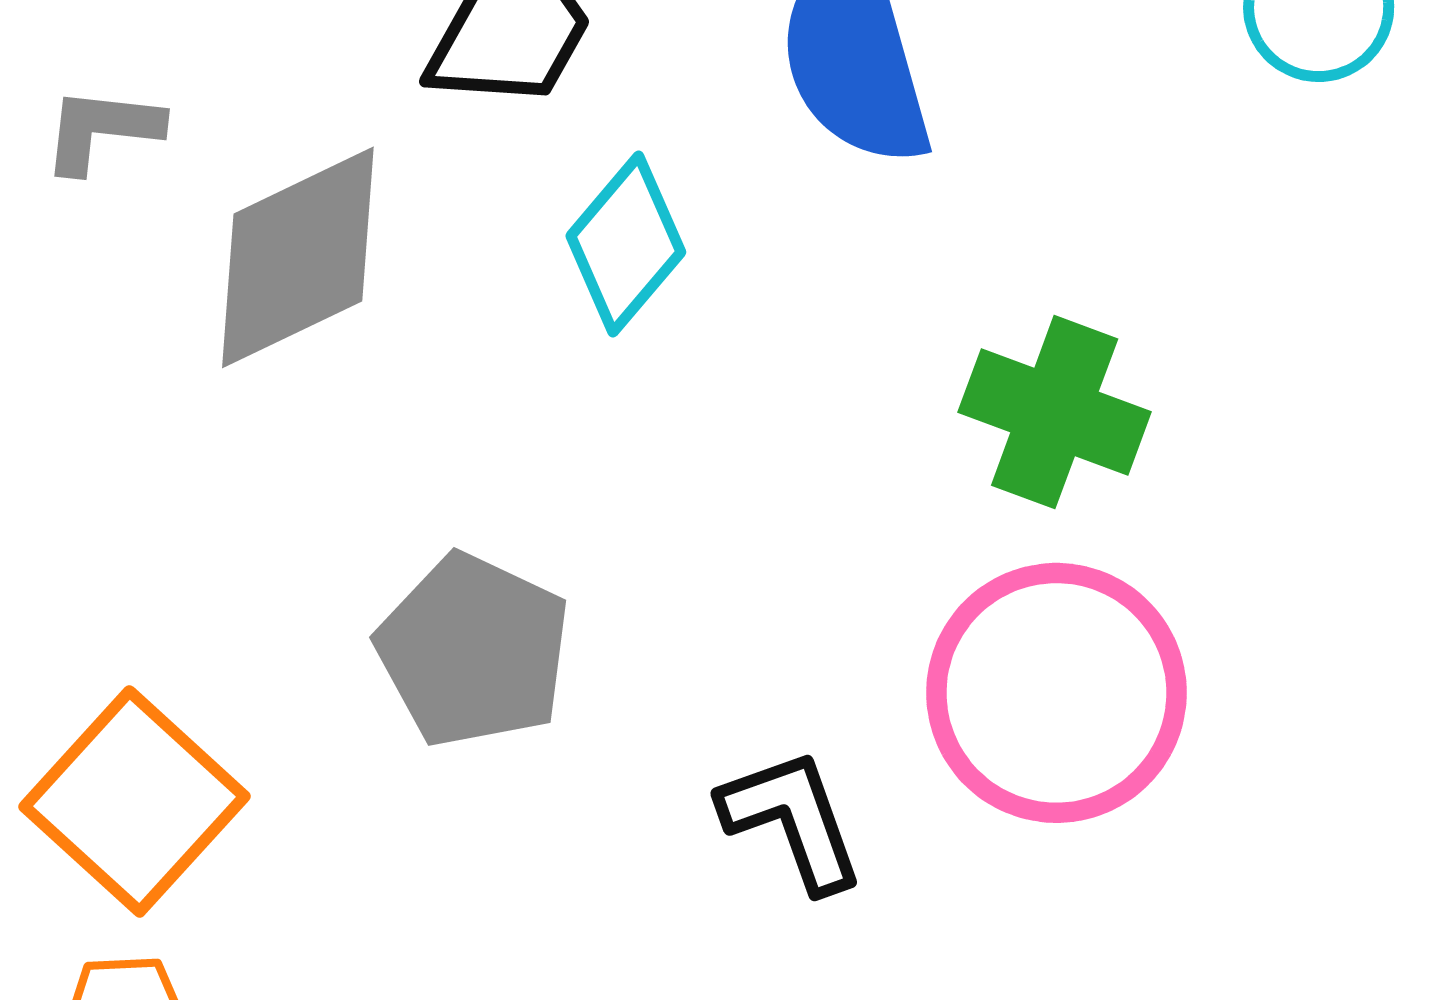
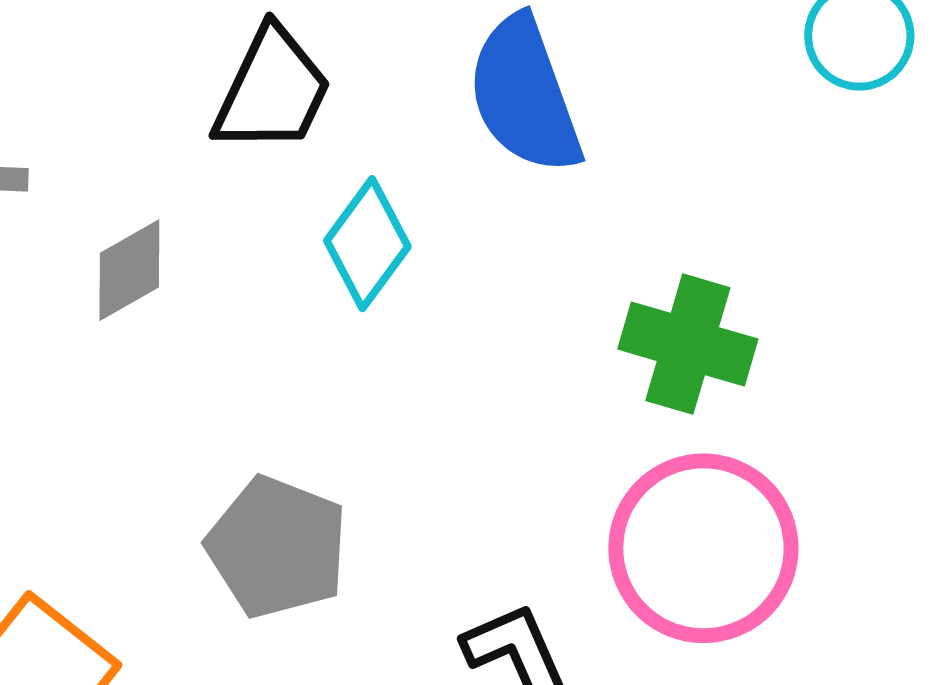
gray diamond: (298, 257) -> (129, 270), size x0.6

